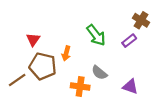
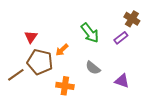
orange arrow: (66, 53) -> (62, 50), turned 32
orange cross: (80, 87) -> (65, 86), moved

